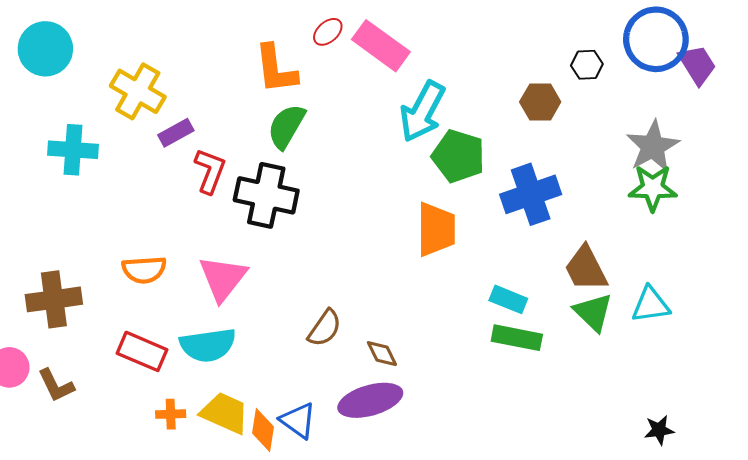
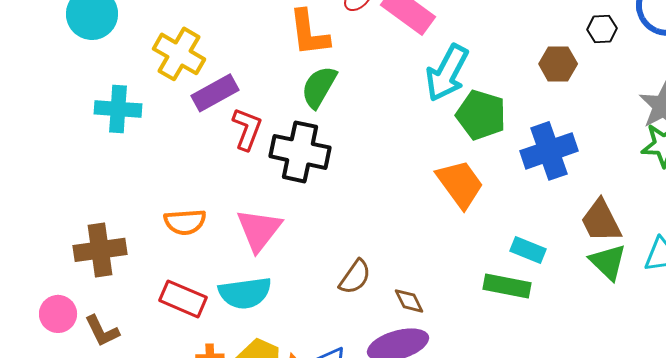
purple rectangle: (176, 133) -> (215, 93), size x1.4
orange trapezoid: (436, 229) -> (460, 184), turned -36
green rectangle: (517, 338) -> (507, 286), moved

